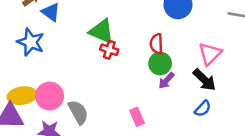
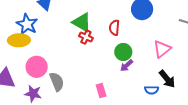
red semicircle: (156, 44) -> (114, 28), moved
black arrow: (204, 80) -> (167, 79), moved
yellow ellipse: (22, 96) -> (19, 40), moved
blue semicircle: (203, 109) -> (152, 90), turned 40

